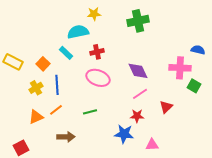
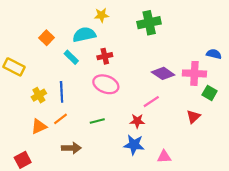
orange square: (43, 64) -> (46, 38), moved
purple diamond: (138, 71) -> (163, 73), moved, turned -30
red triangle: (166, 107) -> (193, 117), moved
red star: (137, 116) -> (137, 121), moved

